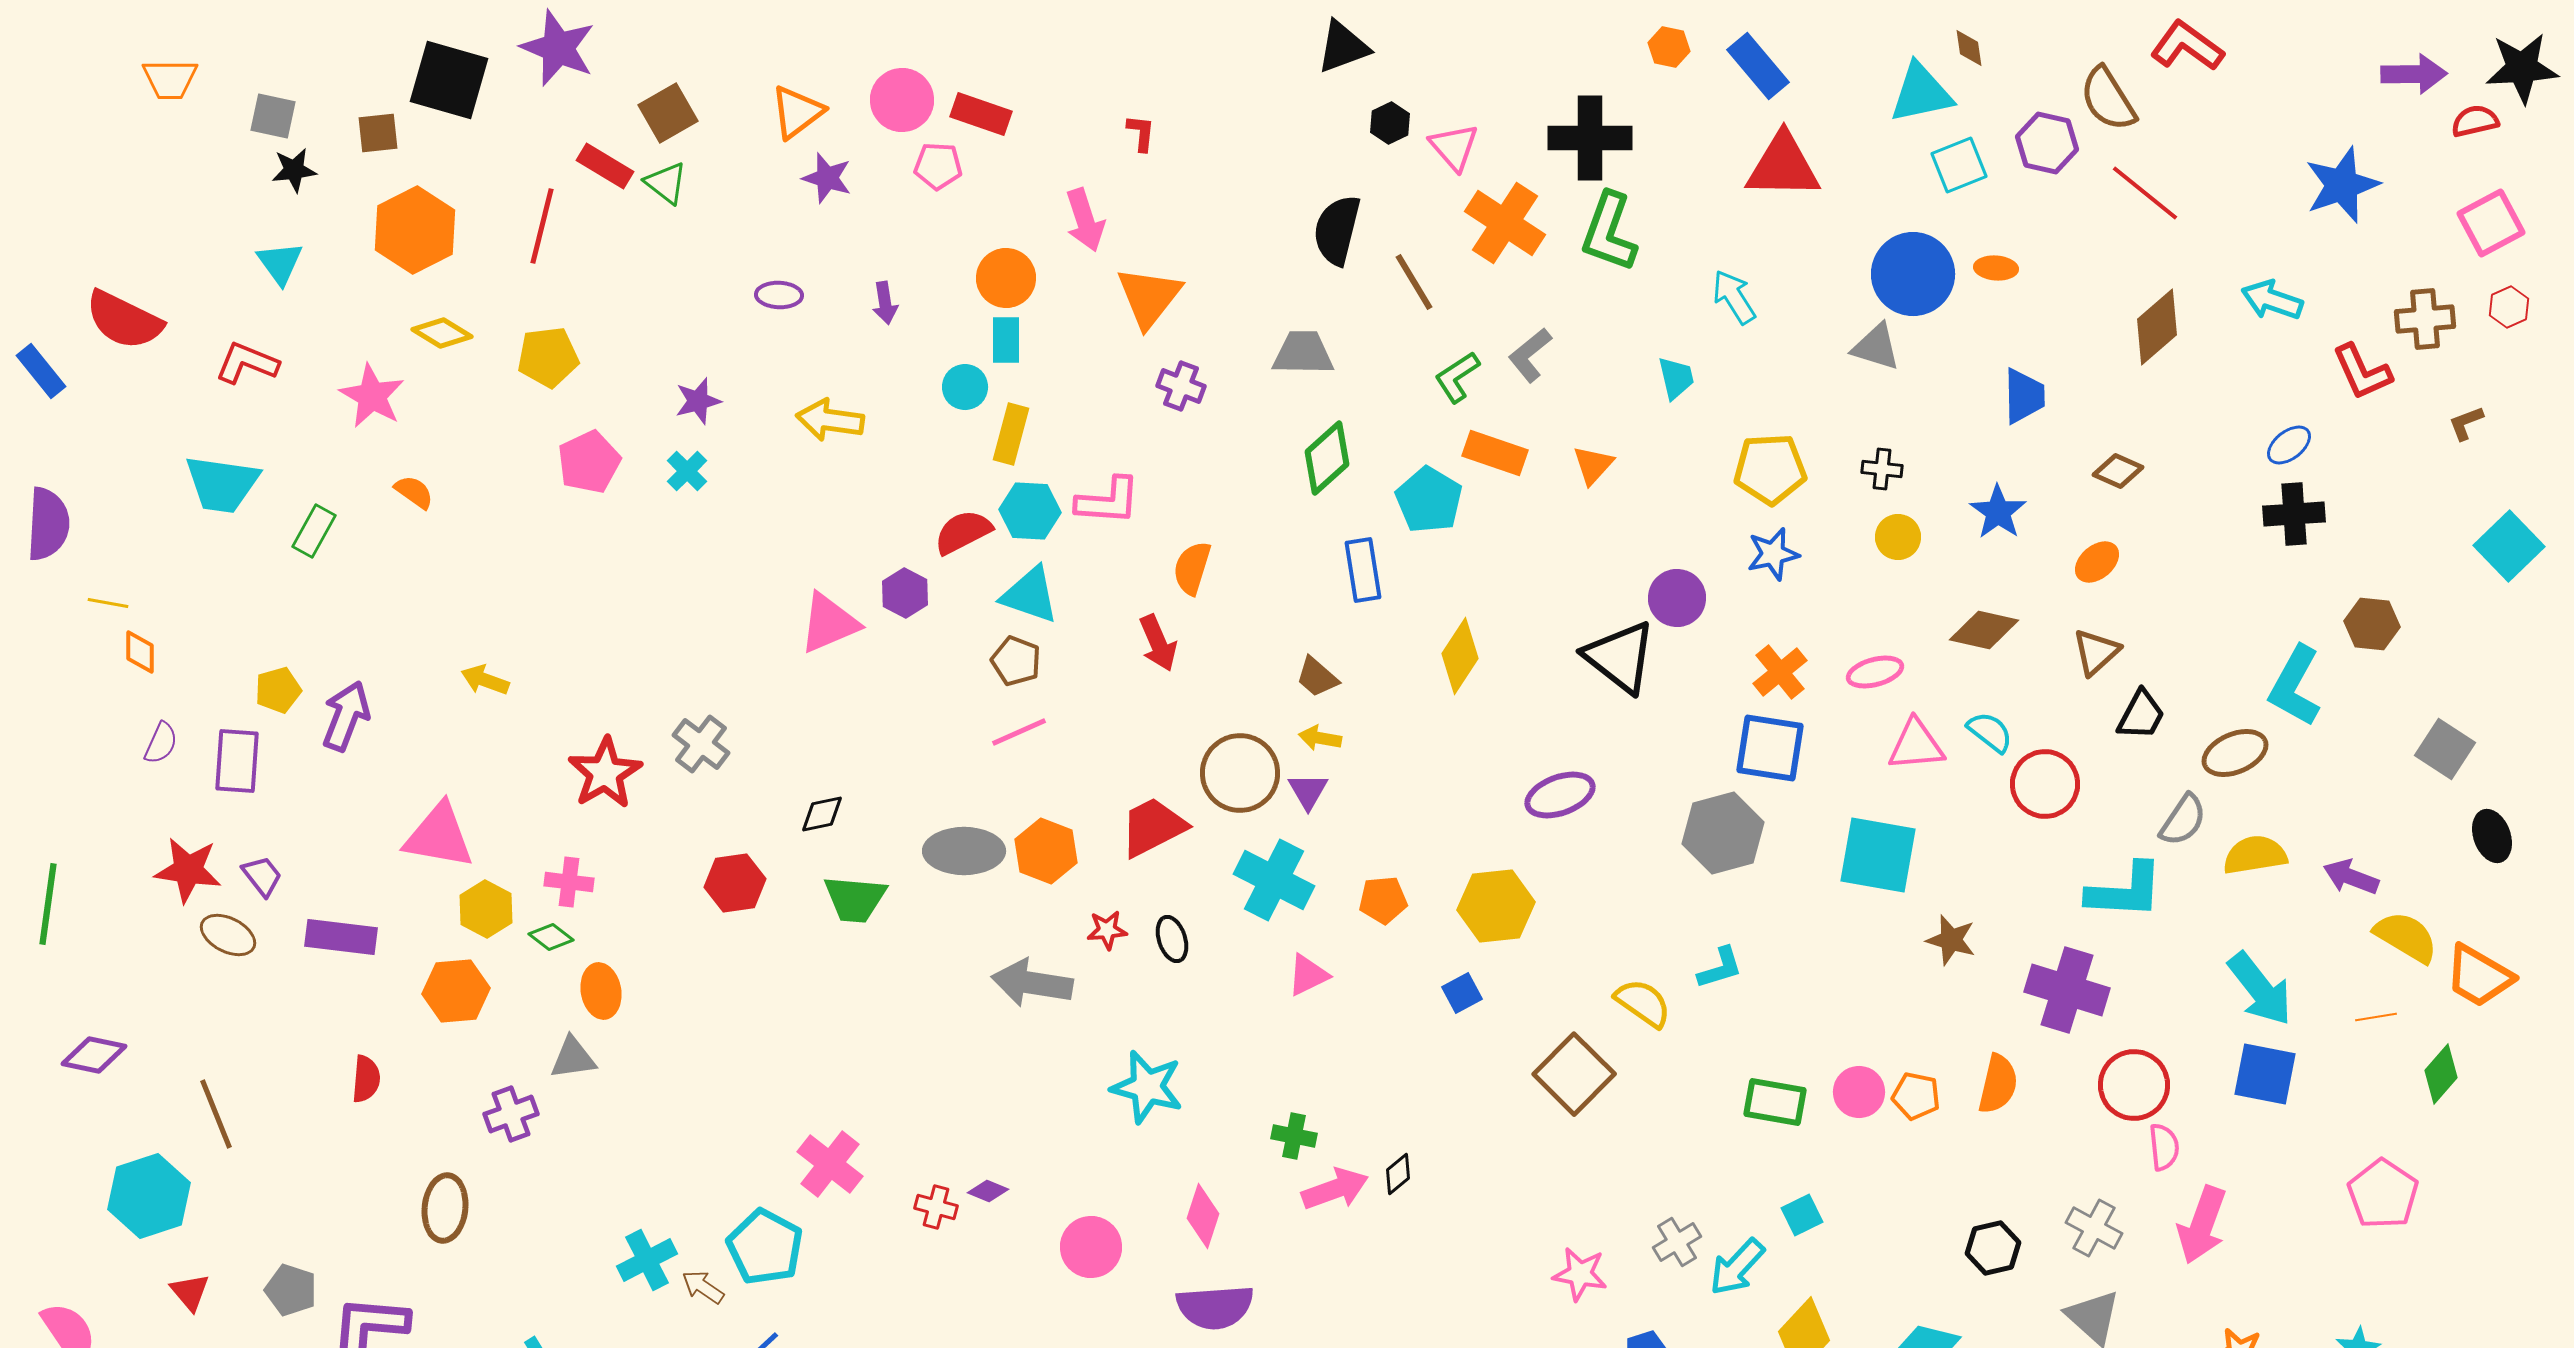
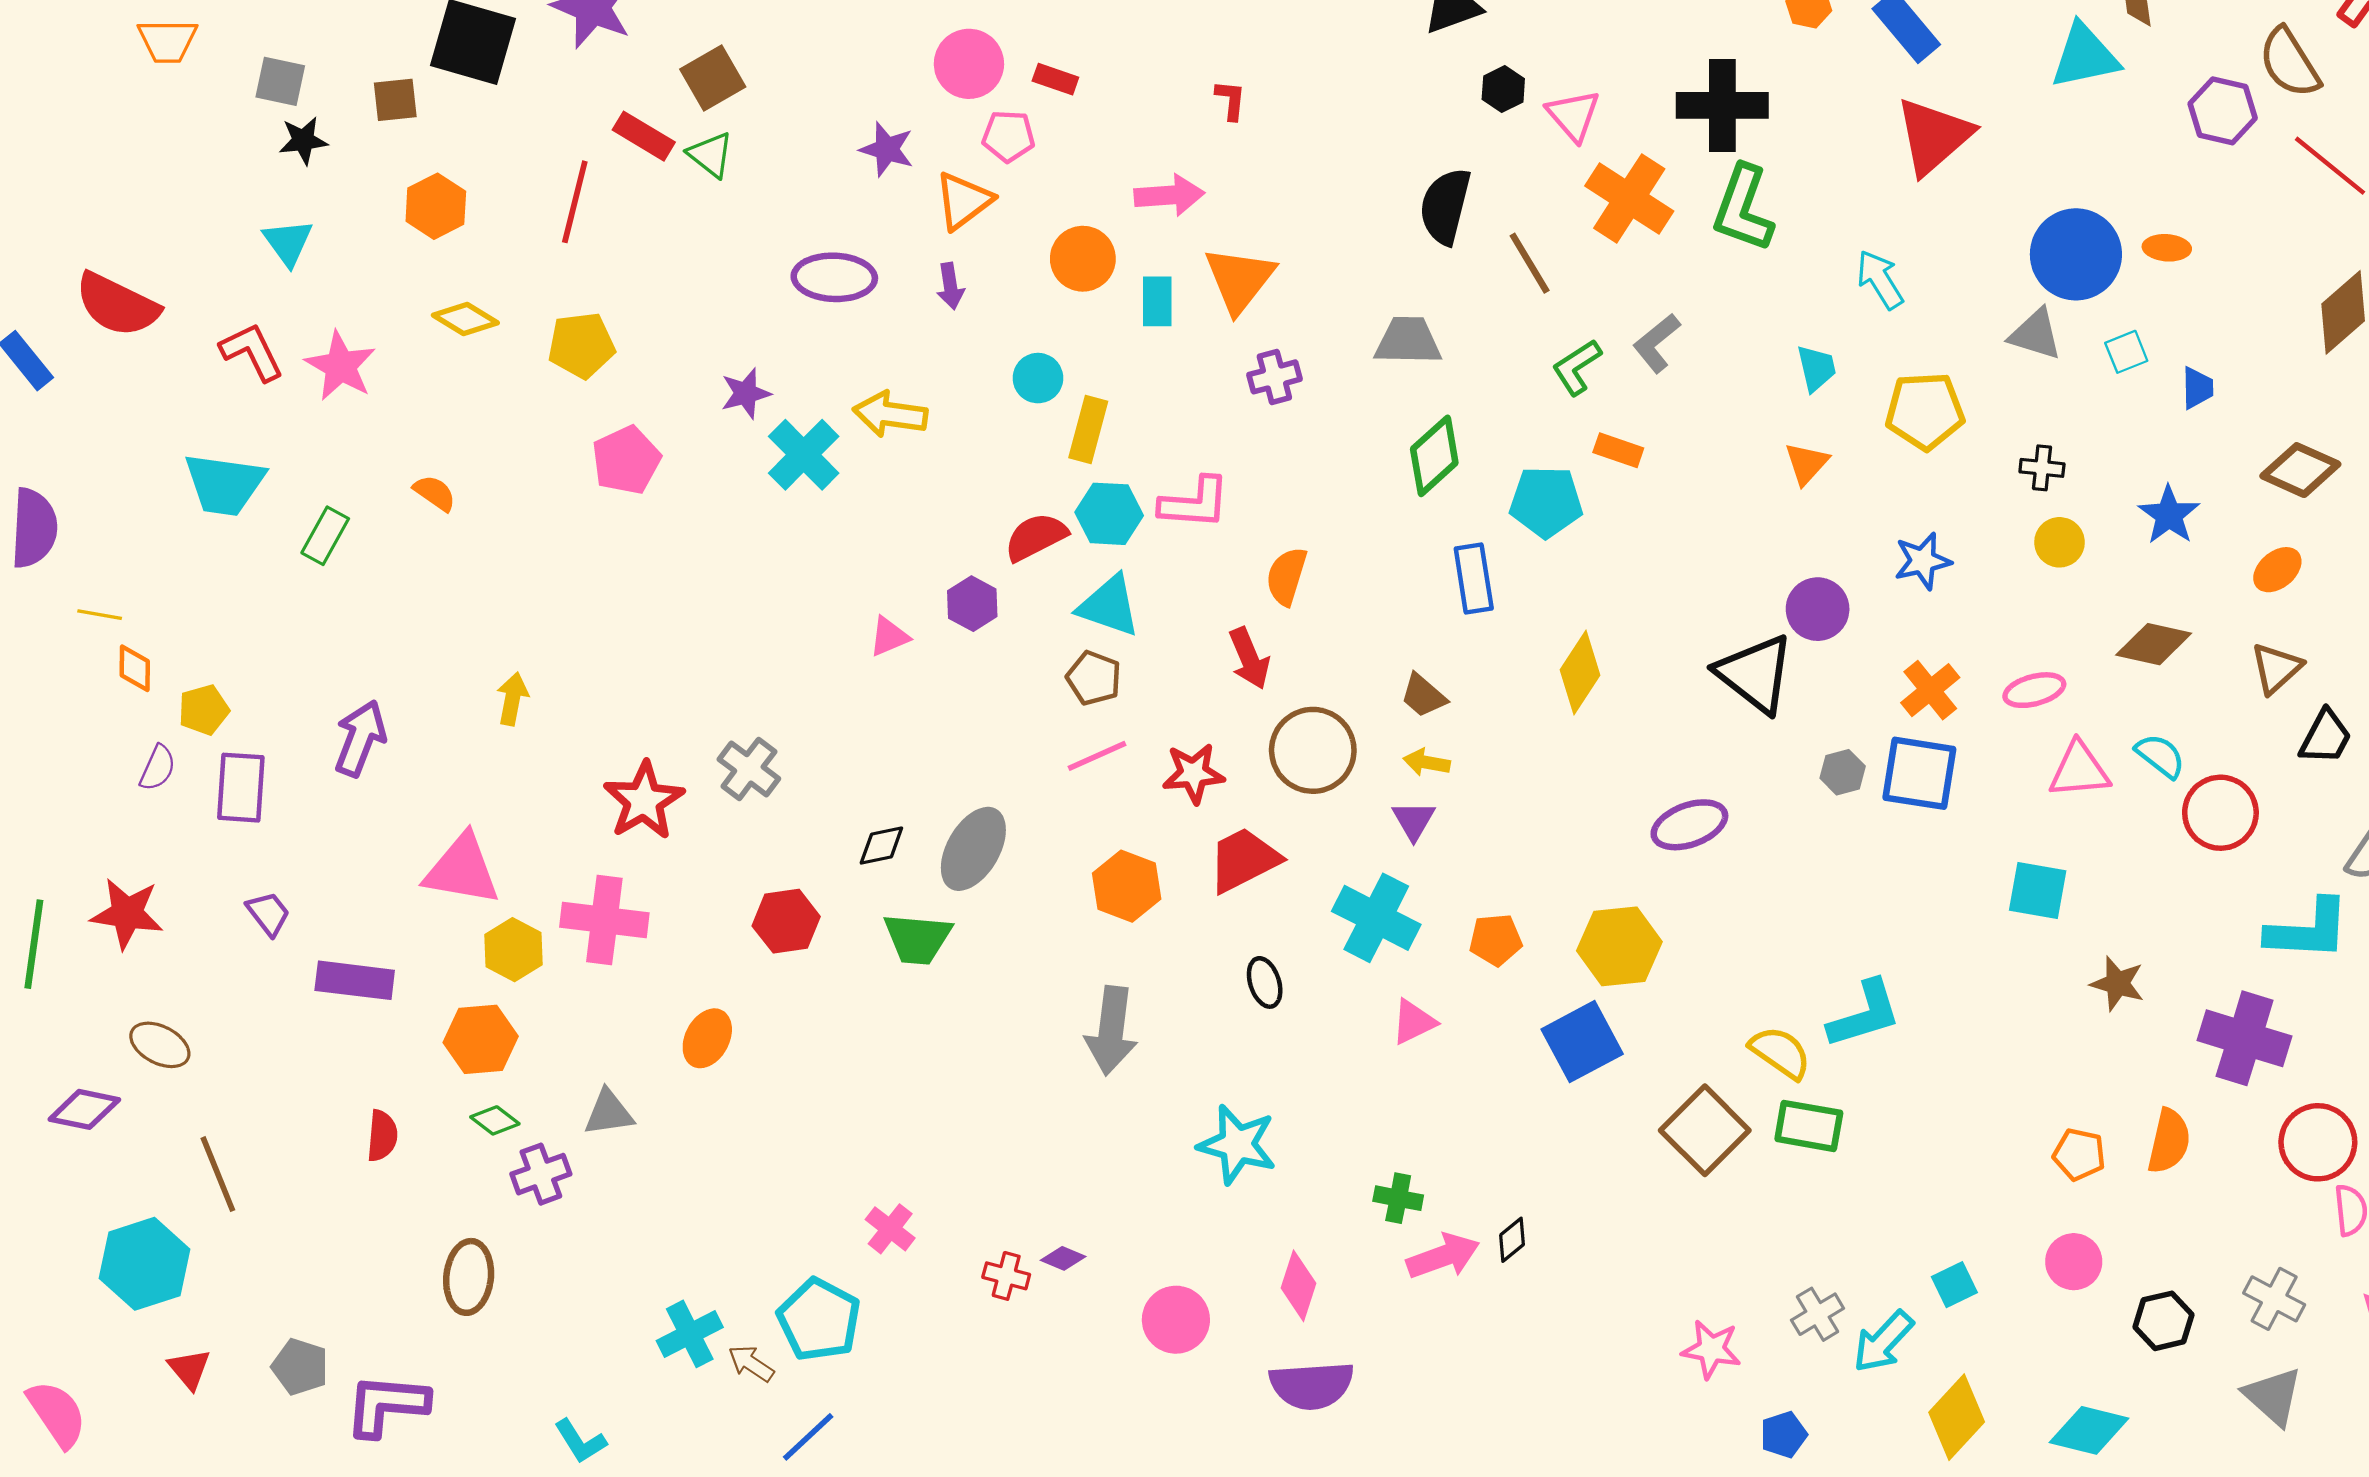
orange triangle: (797, 112) -> (964, 201), moved
red rectangle: (981, 114) -> (1055, 79), size x0.7
cyan square: (1959, 165) -> (2126, 352), moved, size x0.7
red triangle: (1783, 166) -> (1934, 136), turned -42
pink arrow: (1085, 220) -> (1169, 195), turned -76
orange hexagon: (415, 230) -> (436, 206), size x0.7
purple ellipse: (779, 295) -> (834, 277), size x1.6
cyan rectangle: (1006, 340) -> (1157, 301), moved
red L-shape: (247, 363) -> (252, 352), turned 42
purple cross: (1181, 386) -> (1274, 377), turned -36
pink star: (372, 396) -> (341, 366), moved
blue trapezoid: (2024, 396) -> (2197, 388), size x0.7
orange rectangle: (1495, 453) -> (1618, 450), size x0.7
orange triangle: (1593, 465) -> (1807, 463), moved
yellow pentagon: (1770, 469) -> (1925, 411), moved
cyan cross: (687, 471) -> (804, 455), moved, size x1.6
brown diamond: (2118, 471) -> (2300, 470), size x1.4
cyan pentagon: (1429, 500) -> (1546, 502), turned -30
pink triangle: (829, 623) -> (889, 636), size x0.6
yellow arrow: (485, 680) -> (512, 699), turned 81
yellow pentagon: (278, 690) -> (204, 710), moved
brown circle: (1240, 773) -> (1313, 750), moved
gray hexagon: (1723, 833) -> (1843, 772), moved, size x0.5
gray ellipse: (964, 851) -> (973, 849), moved, turned -60
cyan square: (1878, 855) -> (2038, 890), size x0.7
red star: (188, 870) -> (127, 913), moved
pink cross: (569, 882) -> (604, 920), size x1.6
red star: (1107, 930) -> (1193, 773), moved, size x1.4
brown ellipse: (228, 935) -> (160, 1045), moved
green diamond: (551, 937) -> (495, 1120), moved
cyan L-shape: (1720, 968) -> (1865, 1014), size x1.5
gray arrow: (1032, 983) -> (1111, 1031), turned -92
orange ellipse: (601, 991) -> (707, 1038), moved, turned 38
blue square: (1462, 993) -> (1582, 1042), size x1.8
pink circle: (1859, 1092) -> (2074, 1262), moved
green rectangle: (1775, 1102) -> (1809, 1126), moved
pink cross: (830, 1164) -> (890, 1229), size x0.7

